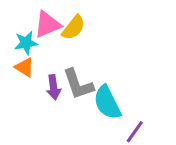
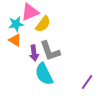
yellow semicircle: (73, 28) -> (43, 24), moved
cyan semicircle: (107, 103) -> (44, 74), moved

